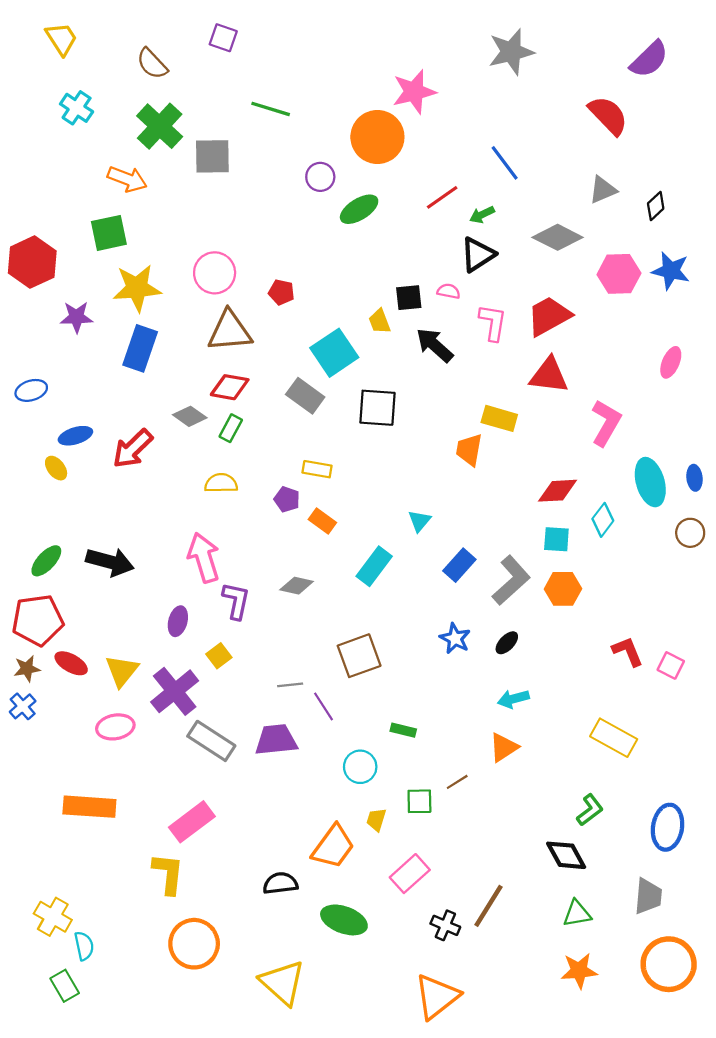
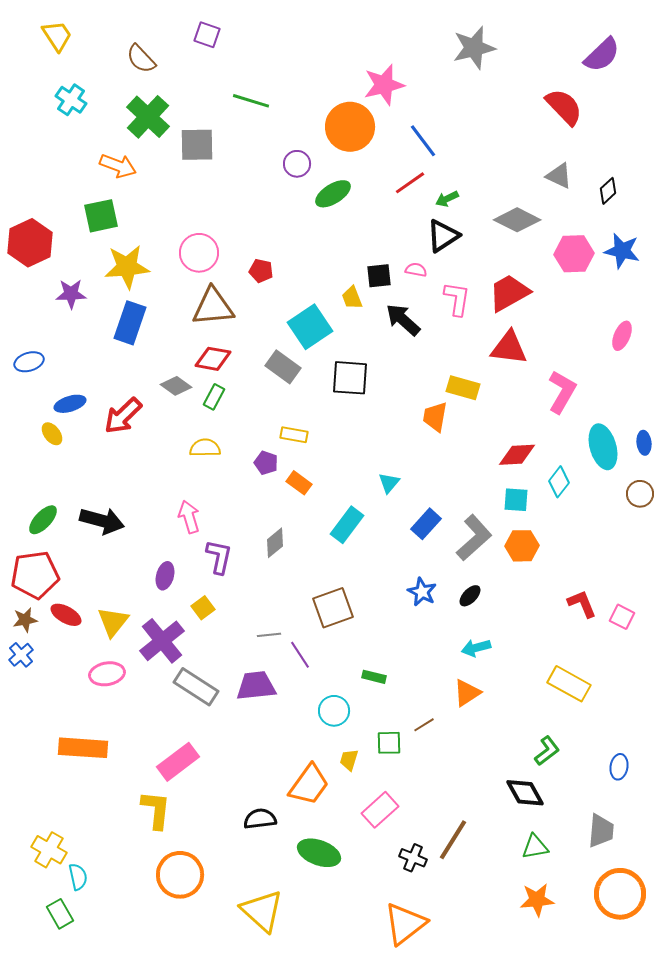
blue line: (505, 163) -> (423, 141), moved
gray triangle: (603, 190) -> (559, 176), turned 48
pink arrow: (204, 558) -> (189, 517), size x0.7
gray diamond: (297, 586) -> (275, 543), turned -52
blue ellipse: (668, 827) -> (619, 767), size x0.6

